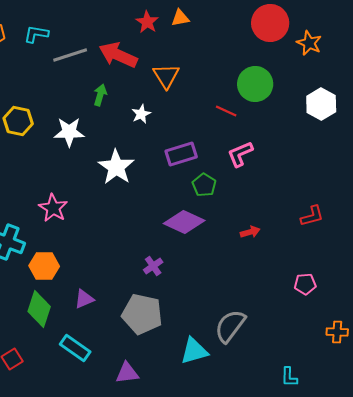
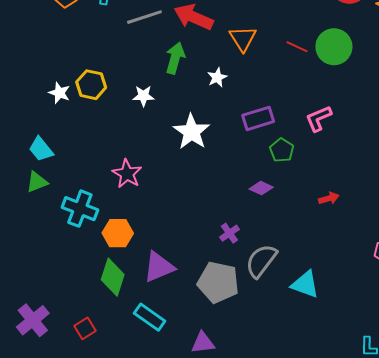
green arrow: (100, 95) -> (175, 58), size x1.4
red line: (226, 111) -> (297, 47), moved
white star: (69, 132) -> (143, 96), size x0.7
purple diamond: (184, 222) -> (261, 188), size x0.6
purple triangle: (84, 299) -> (159, 267), size x1.6
gray semicircle: (230, 326) -> (261, 261), moved
cyan triangle: (194, 351) -> (305, 284), moved, turned 36

